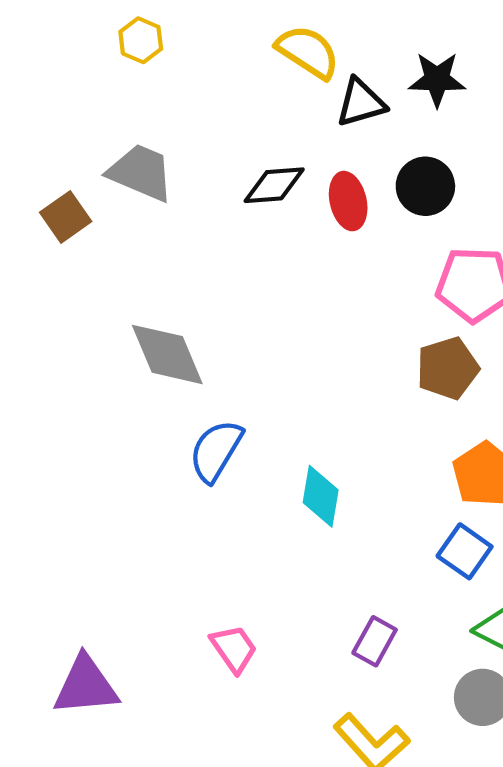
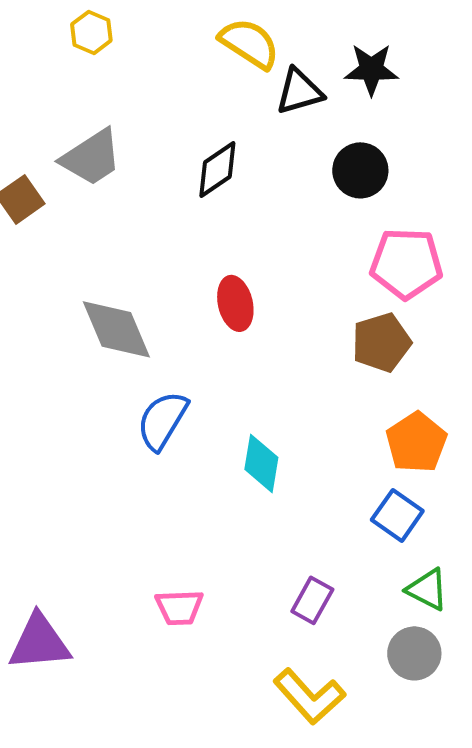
gray trapezoid: (141, 172) -> (91, 157), turned 124
black diamond: (274, 185) -> (217, 169), turned -30
red ellipse: (348, 201) -> (235, 303), moved
pink trapezoid: (234, 649) -> (179, 607), turned 123

